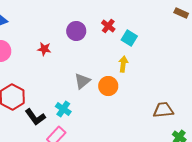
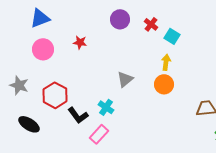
purple circle: (76, 31) -> (120, 19), moved
red star: (44, 49) -> (80, 42), moved
orange circle: (108, 86) -> (164, 84), moved

